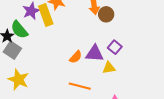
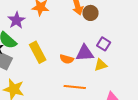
yellow rectangle: (46, 15) -> (38, 52), moved
orange semicircle: (76, 57) -> (67, 59), turned 72

